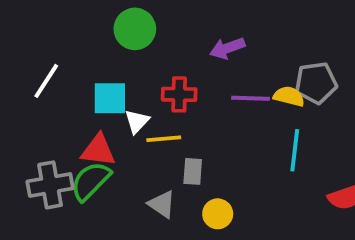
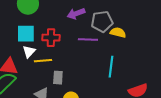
gray pentagon: (316, 83) -> (102, 22), moved
yellow semicircle: (289, 96) -> (118, 33), moved
cyan square: (110, 98) -> (26, 34), moved

